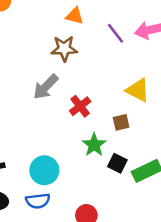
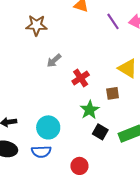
brown star: (64, 49) -> (36, 25), moved
gray arrow: (46, 87) -> (54, 61), size x0.7
black square: (117, 163) -> (100, 132), moved

